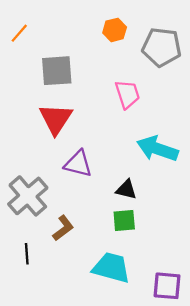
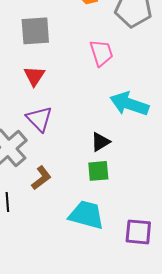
red triangle: (56, 119) -> (34, 76), size x0.7
purple triangle: (78, 164) -> (39, 119), moved, turned 32
black triangle: (126, 189) -> (100, 142), turned -45

